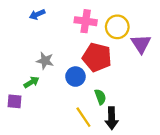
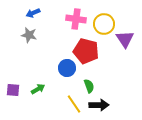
gray star: (45, 61) -> (29, 35), moved
green arrow: (31, 82) -> (38, 89), moved
black arrow: (112, 118) -> (99, 105), turned -90

